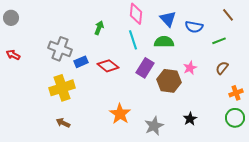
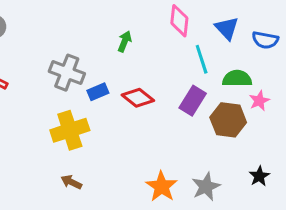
cyan line: (133, 40) -> (202, 59), moved
green semicircle: (164, 42) -> (237, 78), moved
orange star: (120, 114) -> (162, 187), moved

